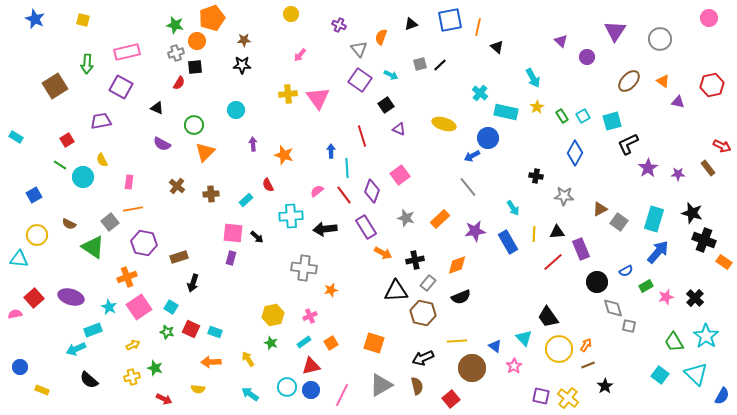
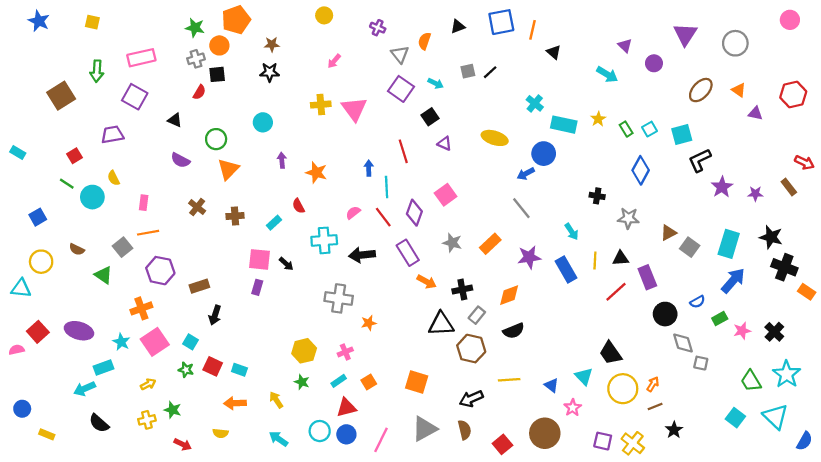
cyan arrow: (533, 78) -> (607, 74), moved, turned -30
green triangle: (93, 247) -> (104, 275), size x0.7
brown circle: (472, 368) -> (545, 433), moved

